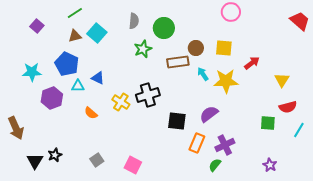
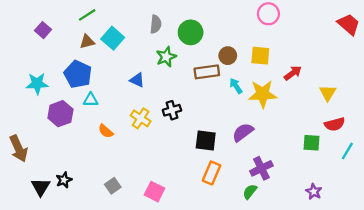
blue triangle: (98, 78) -> (137, 80), moved
black cross: (148, 95) -> (172, 110), size x0.7
orange rectangle: (197, 143) -> (211, 173), moved

